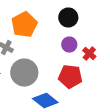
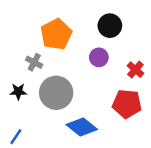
purple circle: (69, 44) -> (99, 57), moved
red pentagon: (70, 76) -> (127, 104), moved

